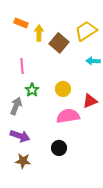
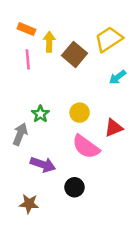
cyan arrow: (93, 61) -> (118, 77), turned -40
pink line: (22, 66) -> (28, 59), moved
pink semicircle: (68, 116) -> (86, 147), turned -135
purple arrow: (20, 136) -> (43, 164), moved

